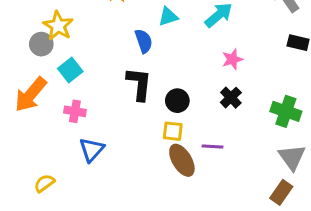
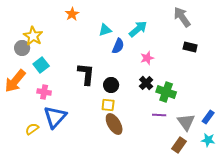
blue semicircle: (144, 41) -> (118, 46), moved, turned 42
green cross: (286, 111) -> (166, 92), moved
purple line: (212, 146) -> (159, 115), moved
blue triangle: (92, 150) -> (55, 117), size x1.4
yellow semicircle: (44, 183) -> (32, 129), moved

